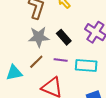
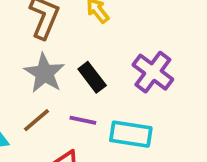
gray star: (39, 37) -> (44, 73), turned 30

